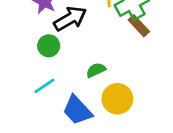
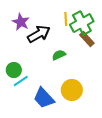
green circle: (49, 46) -> (14, 70), moved
green semicircle: (96, 70) -> (59, 55), moved

